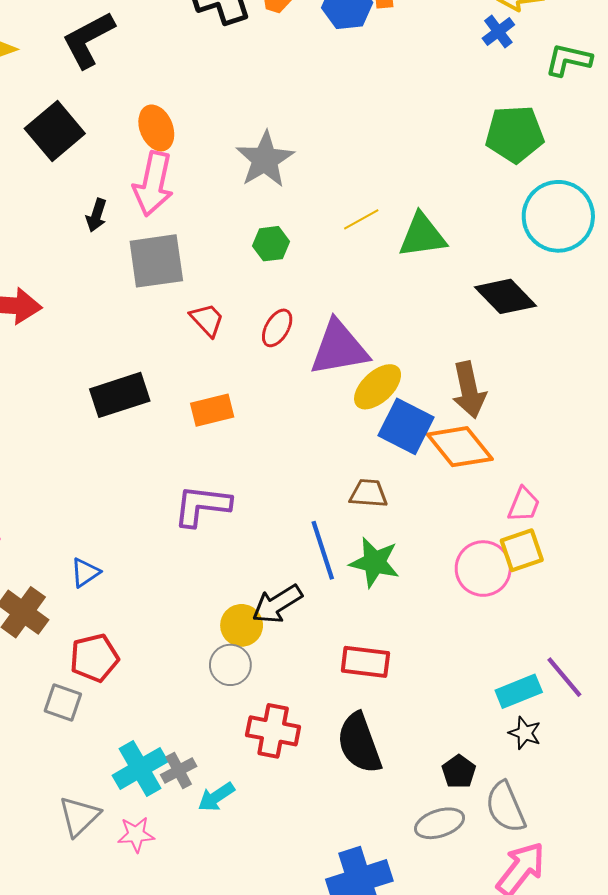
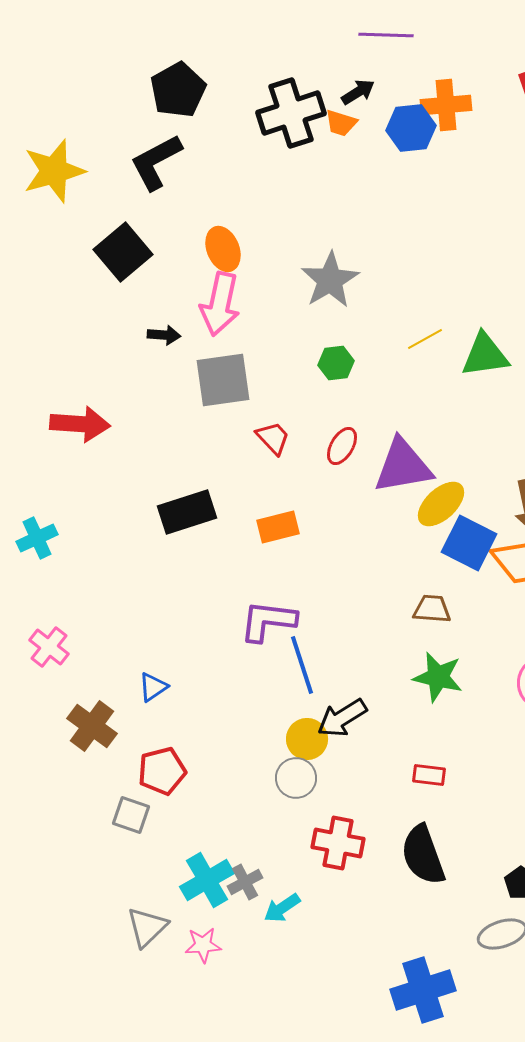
black arrow: (96, 215) -> (164, 335), turned -104
blue line: (323, 550) -> (302, 665), moved
red rectangle: (365, 662) -> (429, 775), size x0.7

